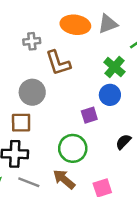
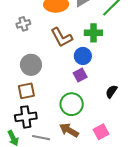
brown L-shape: (58, 63) -> (62, 37), moved
green cross: (114, 67) -> (93, 33), turned -30
blue circle: (110, 95) -> (83, 56), moved

